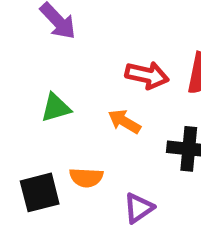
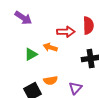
orange arrow: (124, 121) -> (50, 47), moved

